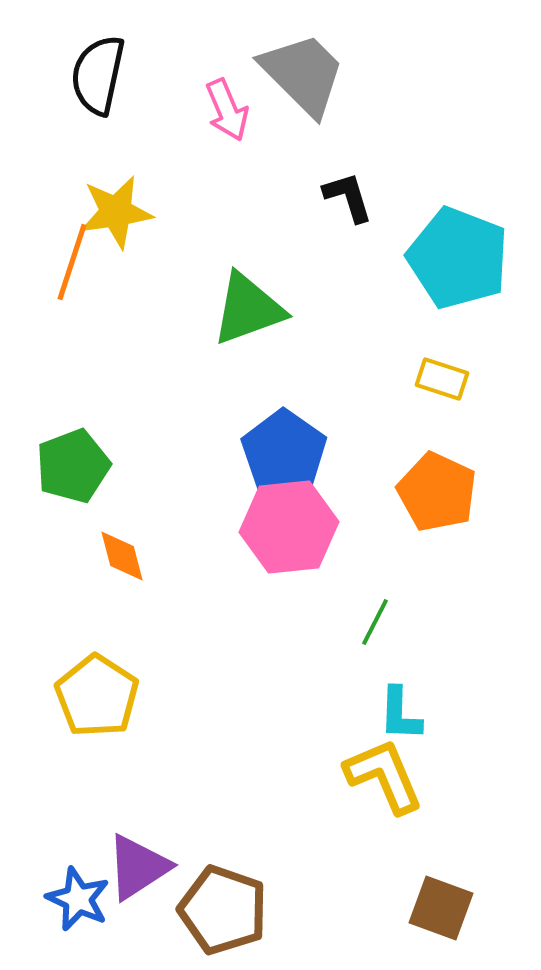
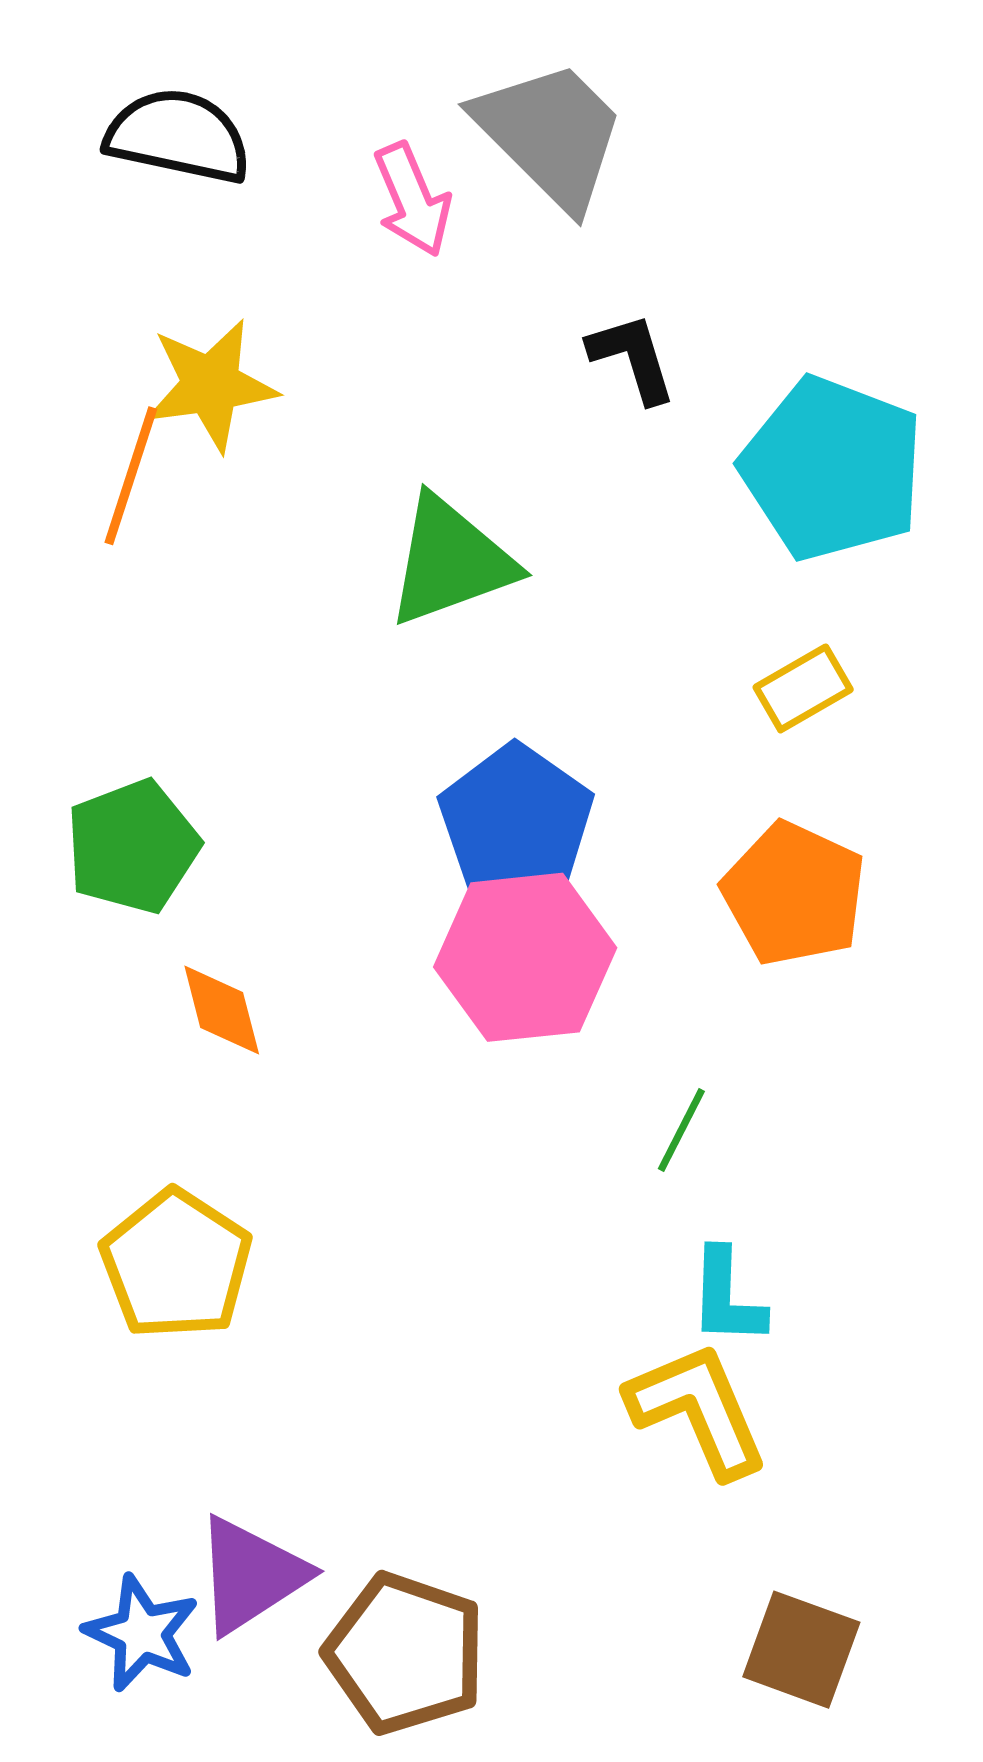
black semicircle: (98, 75) -> (178, 136), turned 90
yellow rectangle: (442, 379) -> (803, 688), turned -48

